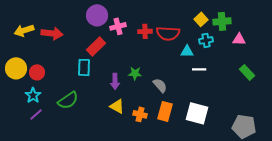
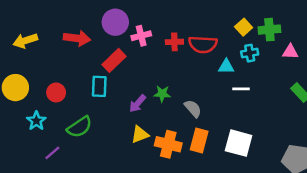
red arrow: (52, 33) -> (77, 38), moved
red circle: (37, 72) -> (56, 92), moved
purple arrow: (115, 81) -> (137, 104), turned 42
yellow triangle: (117, 106) -> (140, 134), turned -49
purple line: (36, 114) -> (52, 153), moved
orange cross: (140, 114) -> (168, 144), size x1.5

